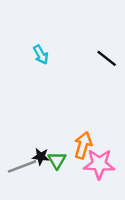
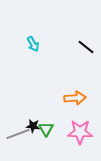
orange arrow: (83, 145) -> (75, 98), moved, turned 70

